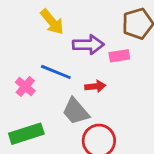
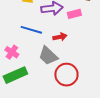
pink cross: (25, 86) -> (12, 52), moved

